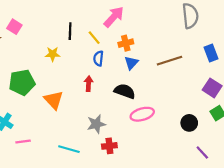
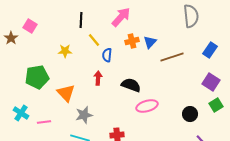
black line: (70, 31) -> (81, 20), moved
yellow line: (94, 38) -> (94, 40), moved
blue rectangle: (211, 53) -> (210, 50), turned 56
blue triangle: (131, 63) -> (150, 42), moved
gray star: (96, 124) -> (84, 115), moved
pink line: (23, 142) -> (44, 122), moved

